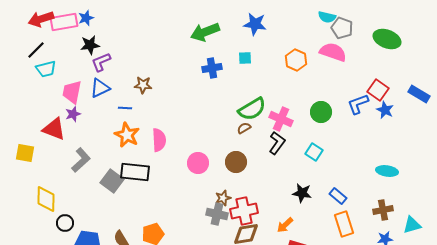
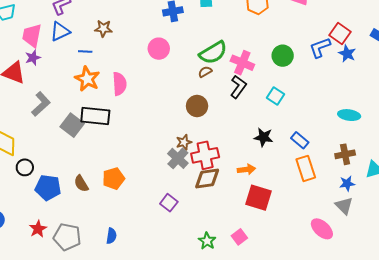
pink circle: (198, 163) -> (159, 49), moved
gray cross: (217, 214) -> (178, 158), turned 30
orange arrow: (285, 225) -> (246, 169), turned -144

